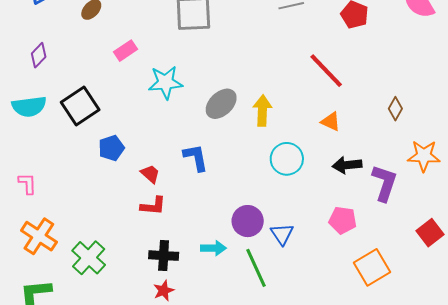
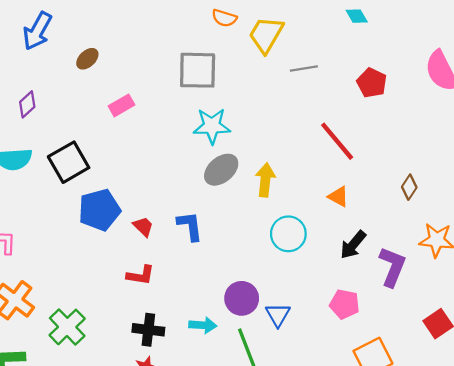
cyan star: (165, 82) -> (212, 126), moved
blue pentagon: (111, 148) -> (99, 210), size x1.5
black arrow: (347, 165) -> (353, 245), turned -48
red trapezoid: (150, 174) -> (143, 227), moved

